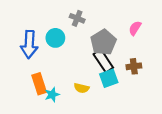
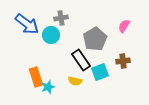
gray cross: (77, 18) -> (61, 18), moved, turned -32
blue arrow: (29, 44) -> (27, 24), moved, turned -55
black rectangle: (103, 61) -> (81, 60), moved

